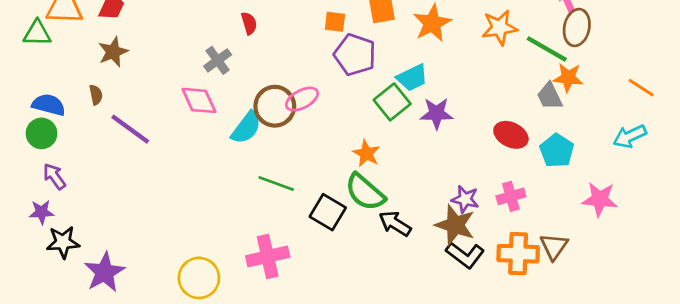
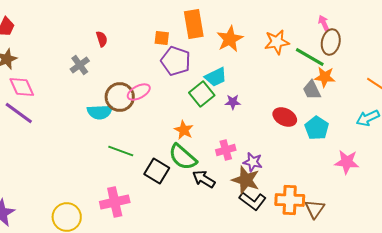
pink diamond: (199, 100) -> (22, 87), moved
purple star: (437, 113) -> (233, 102), size x0.7
cyan semicircle: (246, 128) -> (100, 112), turned 50
pink cross: (511, 196) -> (226, 150), moved
brown triangle: (554, 246) -> (315, 209), moved

